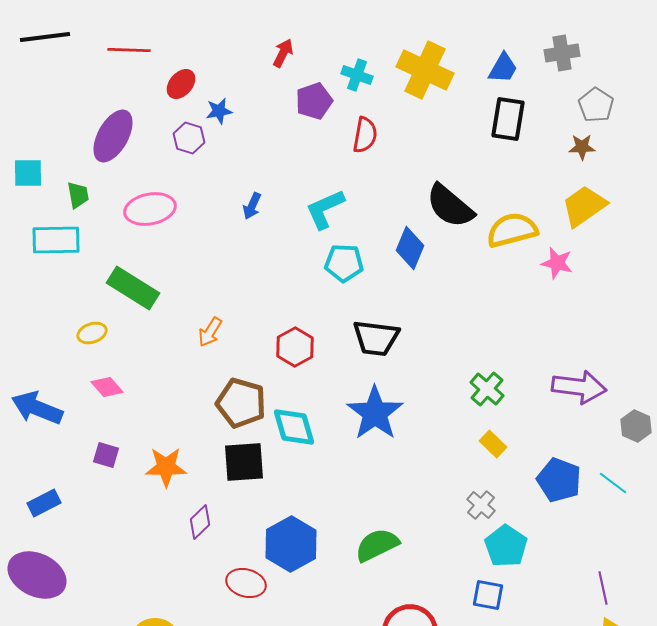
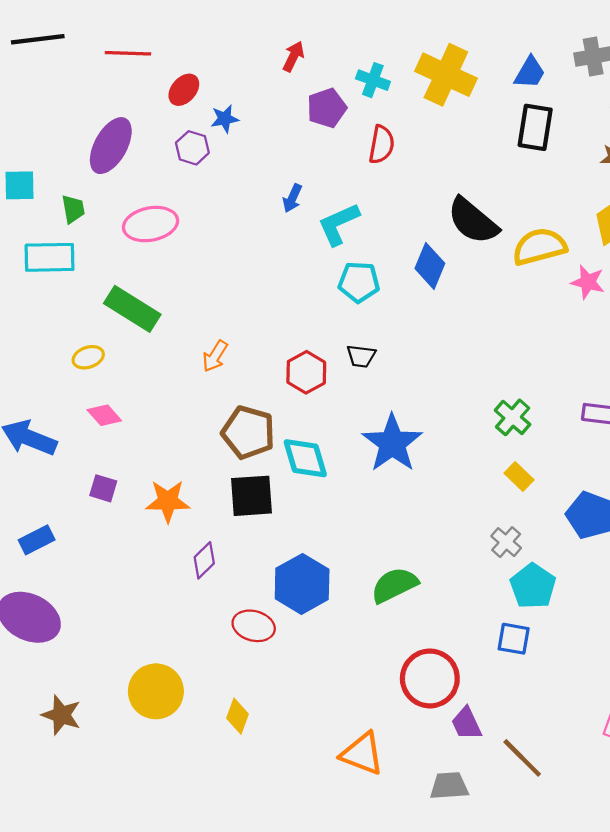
blue arrow: (252, 206) -> (292, 198), moved
black trapezoid: (376, 338) -> (361, 356), moved, size x0.6

